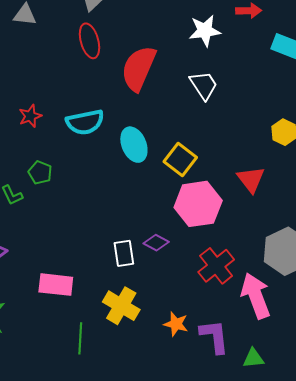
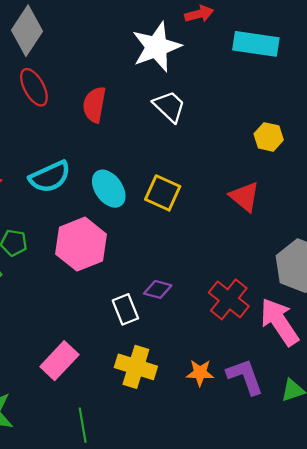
white star: (205, 31) -> (157, 47), size x1.4
red semicircle: (139, 68) -> (94, 105), size x0.7
pink hexagon: (198, 204) -> (81, 244), moved
pink rectangle: (56, 285) -> (59, 361), turned -40
green line: (80, 338) -> (83, 425), moved

